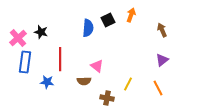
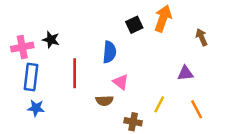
orange arrow: (131, 15) -> (163, 18), size x1.5
blue semicircle: (88, 28) -> (109, 52), moved
pink cross: (18, 38) -> (22, 47), turned 30
purple triangle: (162, 60) -> (185, 73), moved, turned 32
blue star: (47, 82) -> (36, 108), moved

